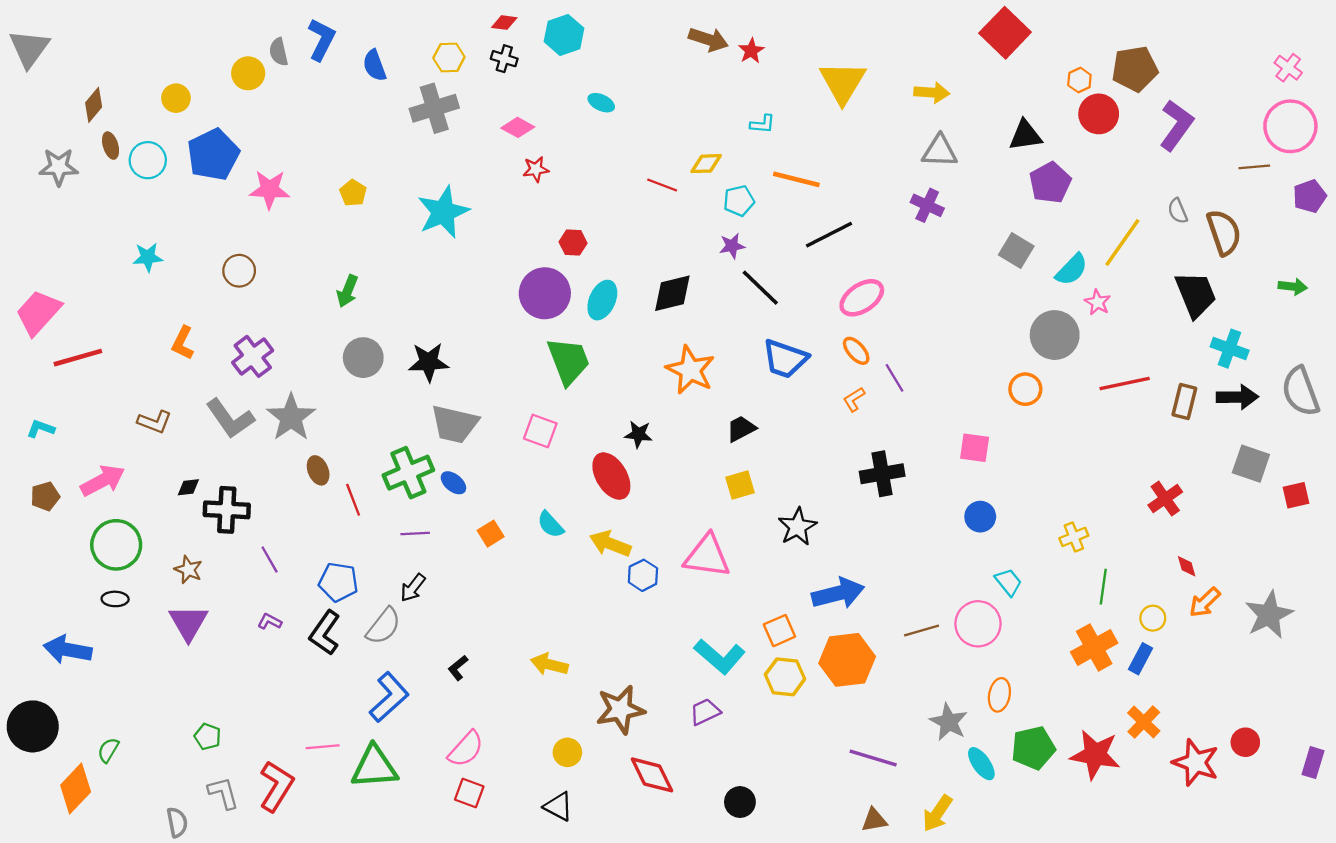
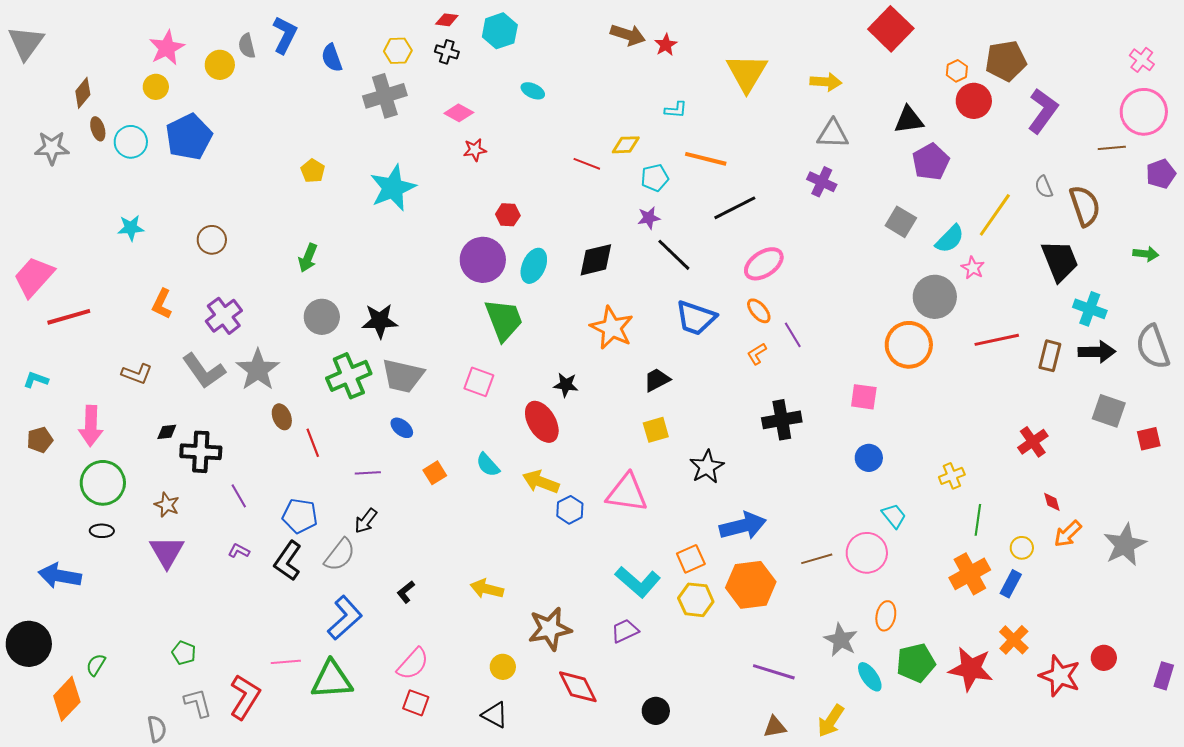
pink star: (270, 190) -> (167, 48), moved, turned -30
orange circle: (1025, 389) -> (909, 345), size x1.6
green cross: (408, 473) -> (349, 376), moved
pink arrow: (103, 481) -> (91, 426), turned 120

